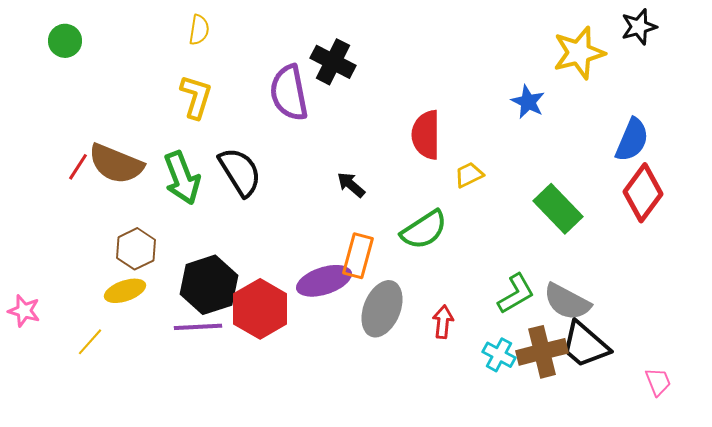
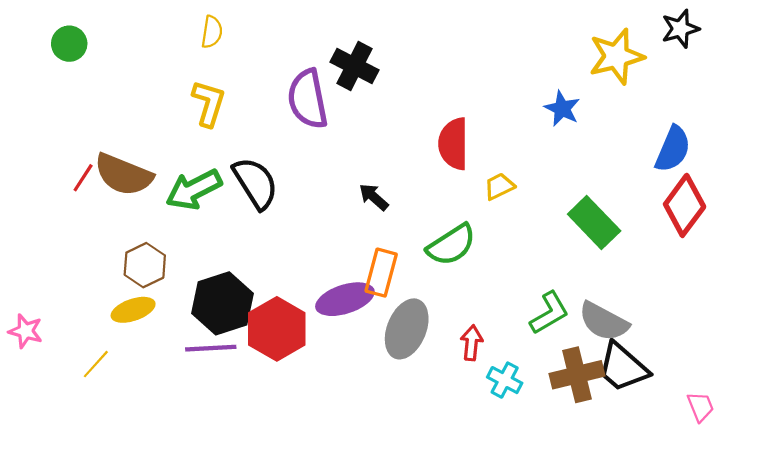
green arrow: (182, 178) -> (194, 189), turned 84
cyan cross: (499, 355) -> (505, 380), moved

